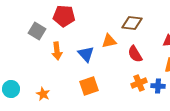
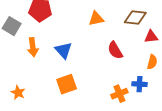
brown diamond: (132, 23) -> (135, 18), moved
orange triangle: (109, 41) -> (96, 19), moved
orange cross: (139, 83) -> (119, 94), moved

